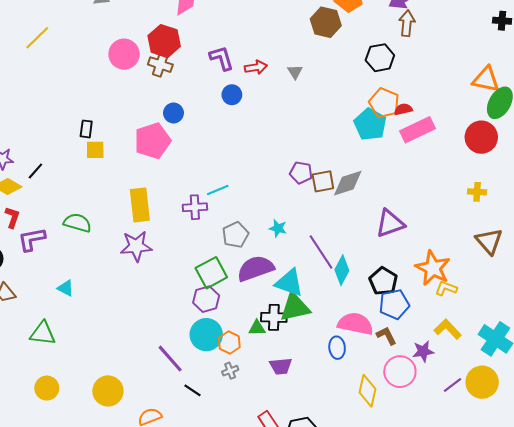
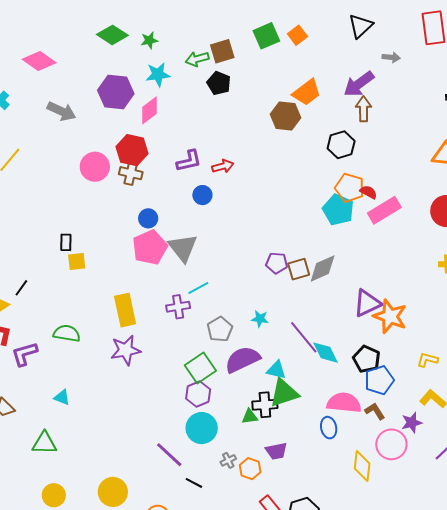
purple L-shape: (222, 58) -> (189, 161), turned 100
gray triangle: (295, 72) -> (183, 248), moved, size x2.0
red semicircle: (403, 109) -> (369, 192), turned 48
pink pentagon: (153, 141) -> (150, 247), moved
orange star: (433, 268) -> (390, 316), moved
cyan diamond: (342, 270) -> (326, 353), turned -48
cyan triangle: (289, 283) -> (276, 370), size x0.7
orange hexagon: (229, 342) -> (250, 469), moved

